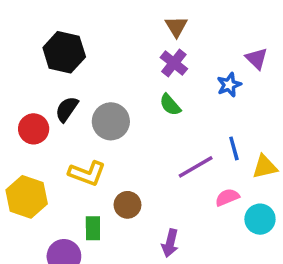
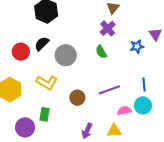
blue line: (234, 148) -> (144, 84), moved
yellow triangle: (265, 167) -> (114, 131), moved
brown circle: (128, 205) -> (77, 98), moved
cyan circle: (260, 219) -> (143, 105), moved

